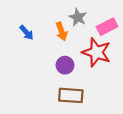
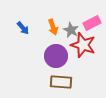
gray star: (78, 17) -> (71, 30), moved
purple circle: (65, 65) -> (56, 56), size x1.5

